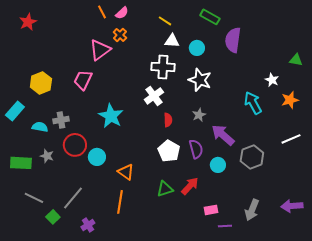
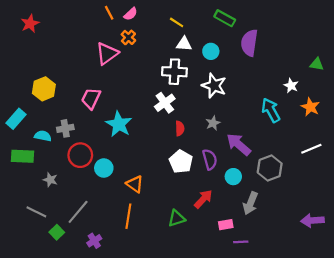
pink trapezoid: (83, 80) -> (91, 98), moved
orange star: (290, 100) -> (310, 107), turned -30
gray star: (47, 156) -> (50, 180), moved
green rectangle: (21, 163) -> (22, 156), moved
green triangle: (165, 189) -> (177, 218), moved
gray arrow: (252, 210) -> (250, 203), moved

